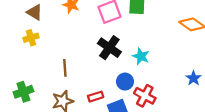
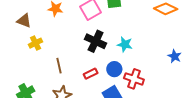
yellow cross: (31, 38) -> (36, 43), moved
red rectangle: (96, 97) -> (91, 74), moved

